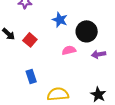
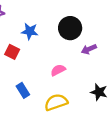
blue star: (60, 20) -> (30, 31), moved
pink semicircle: (69, 50) -> (58, 70), moved

